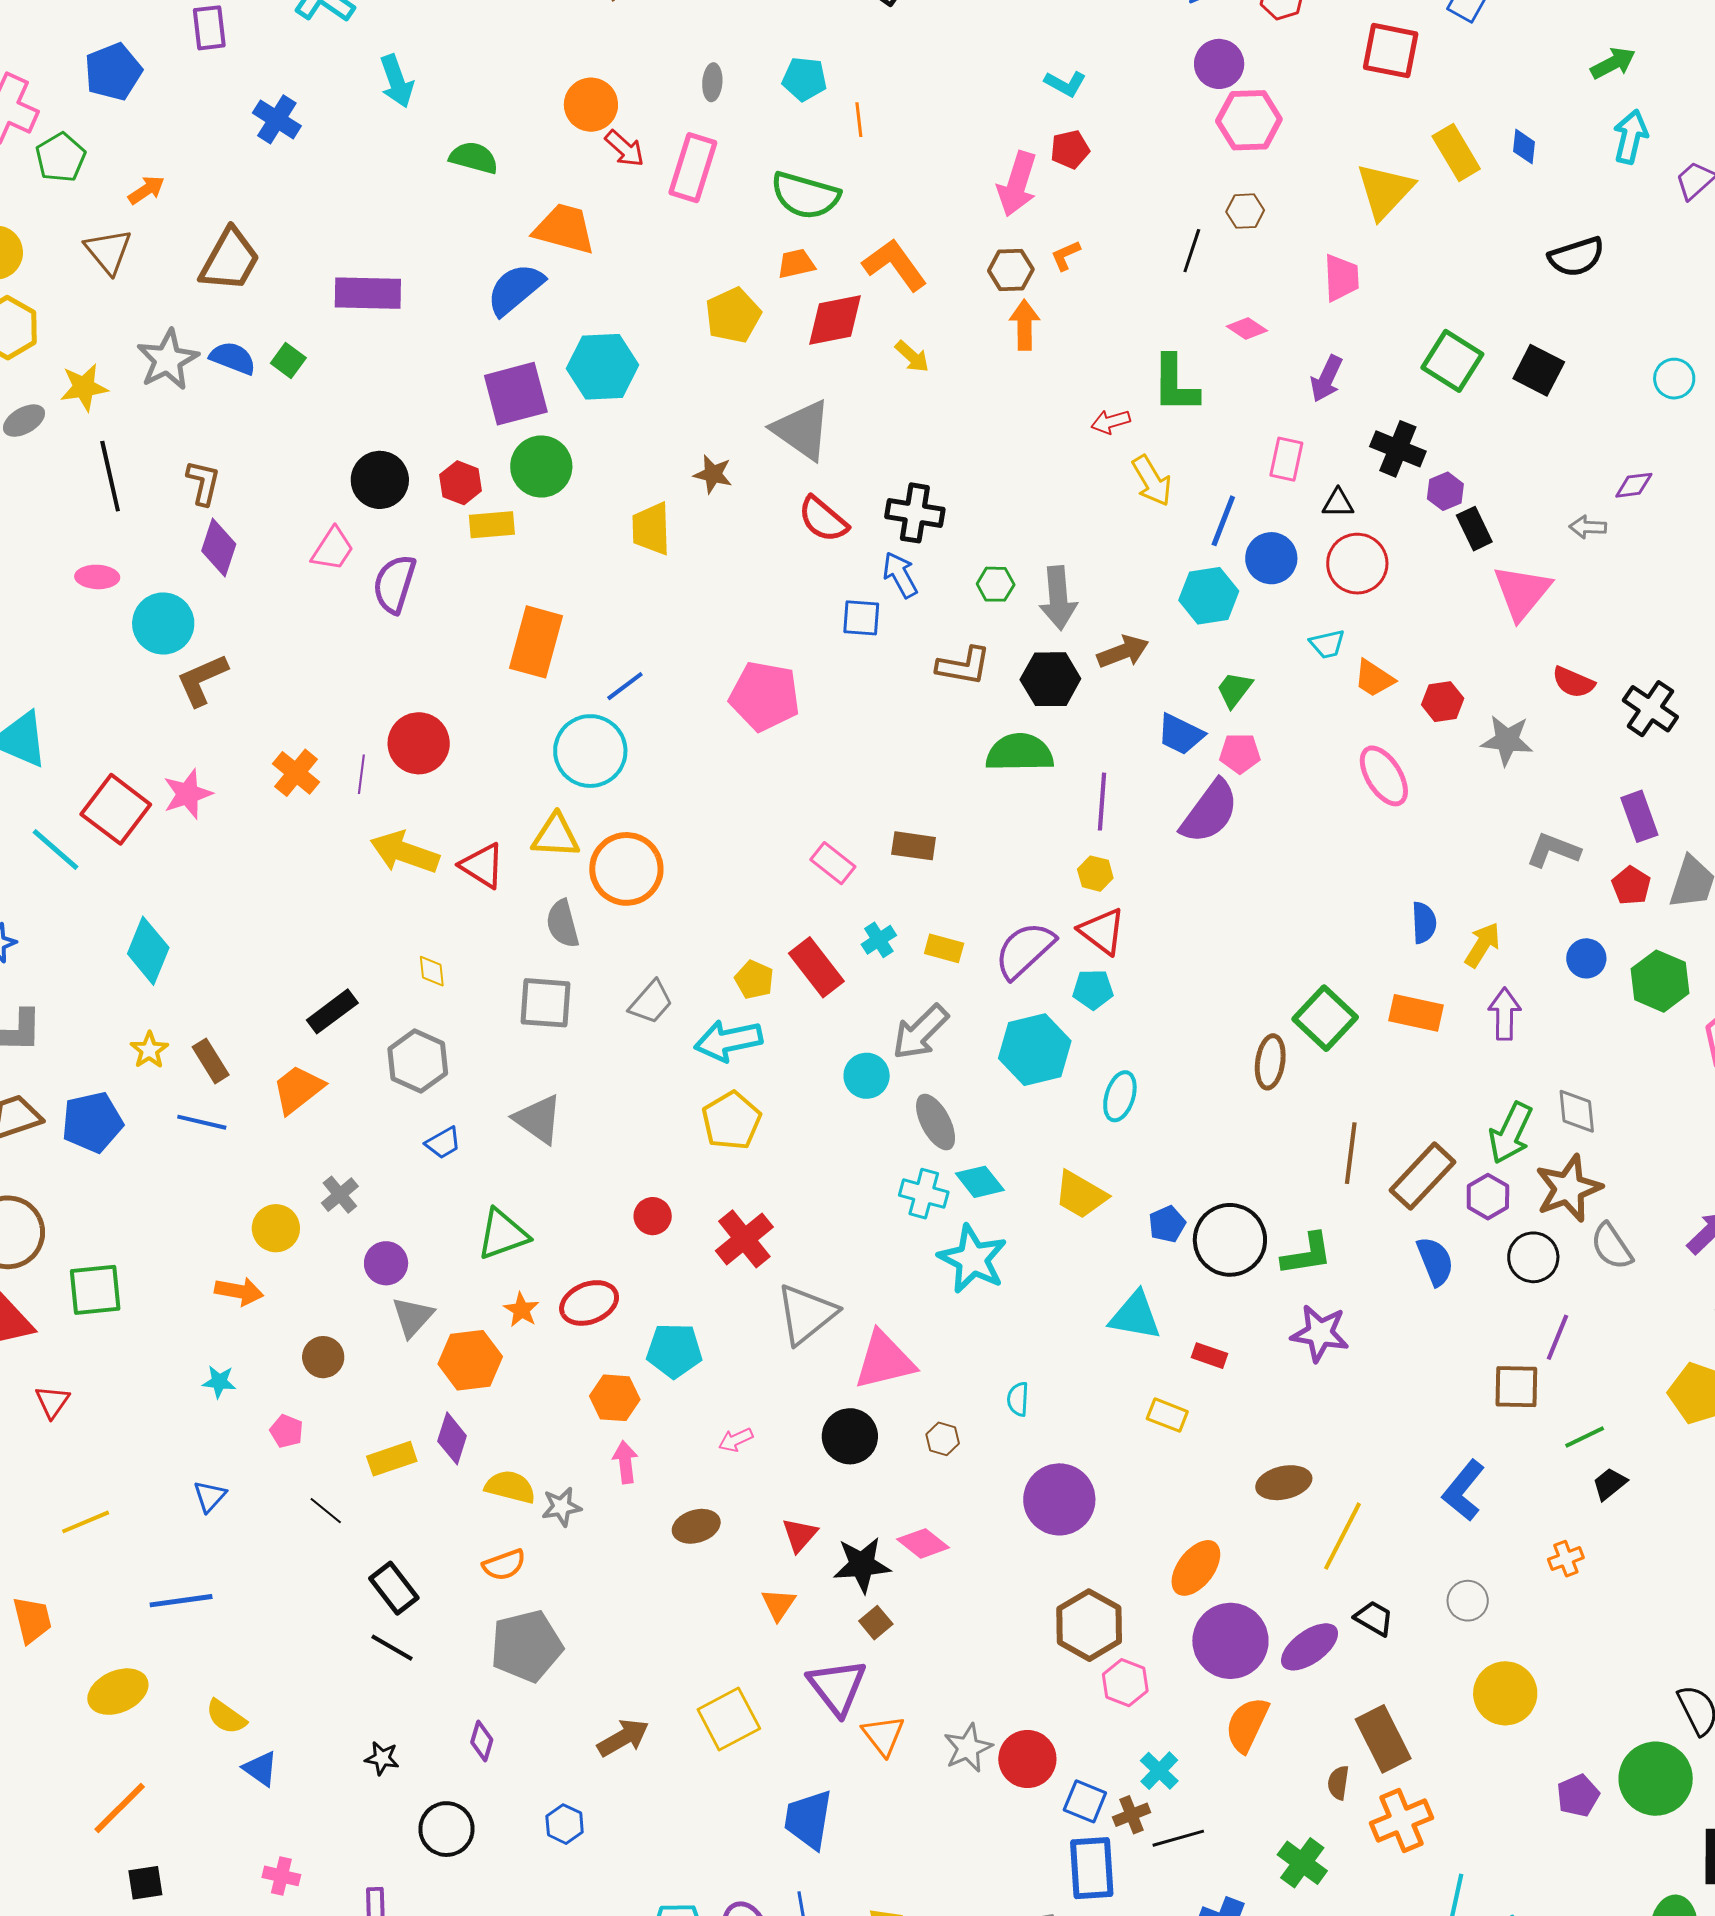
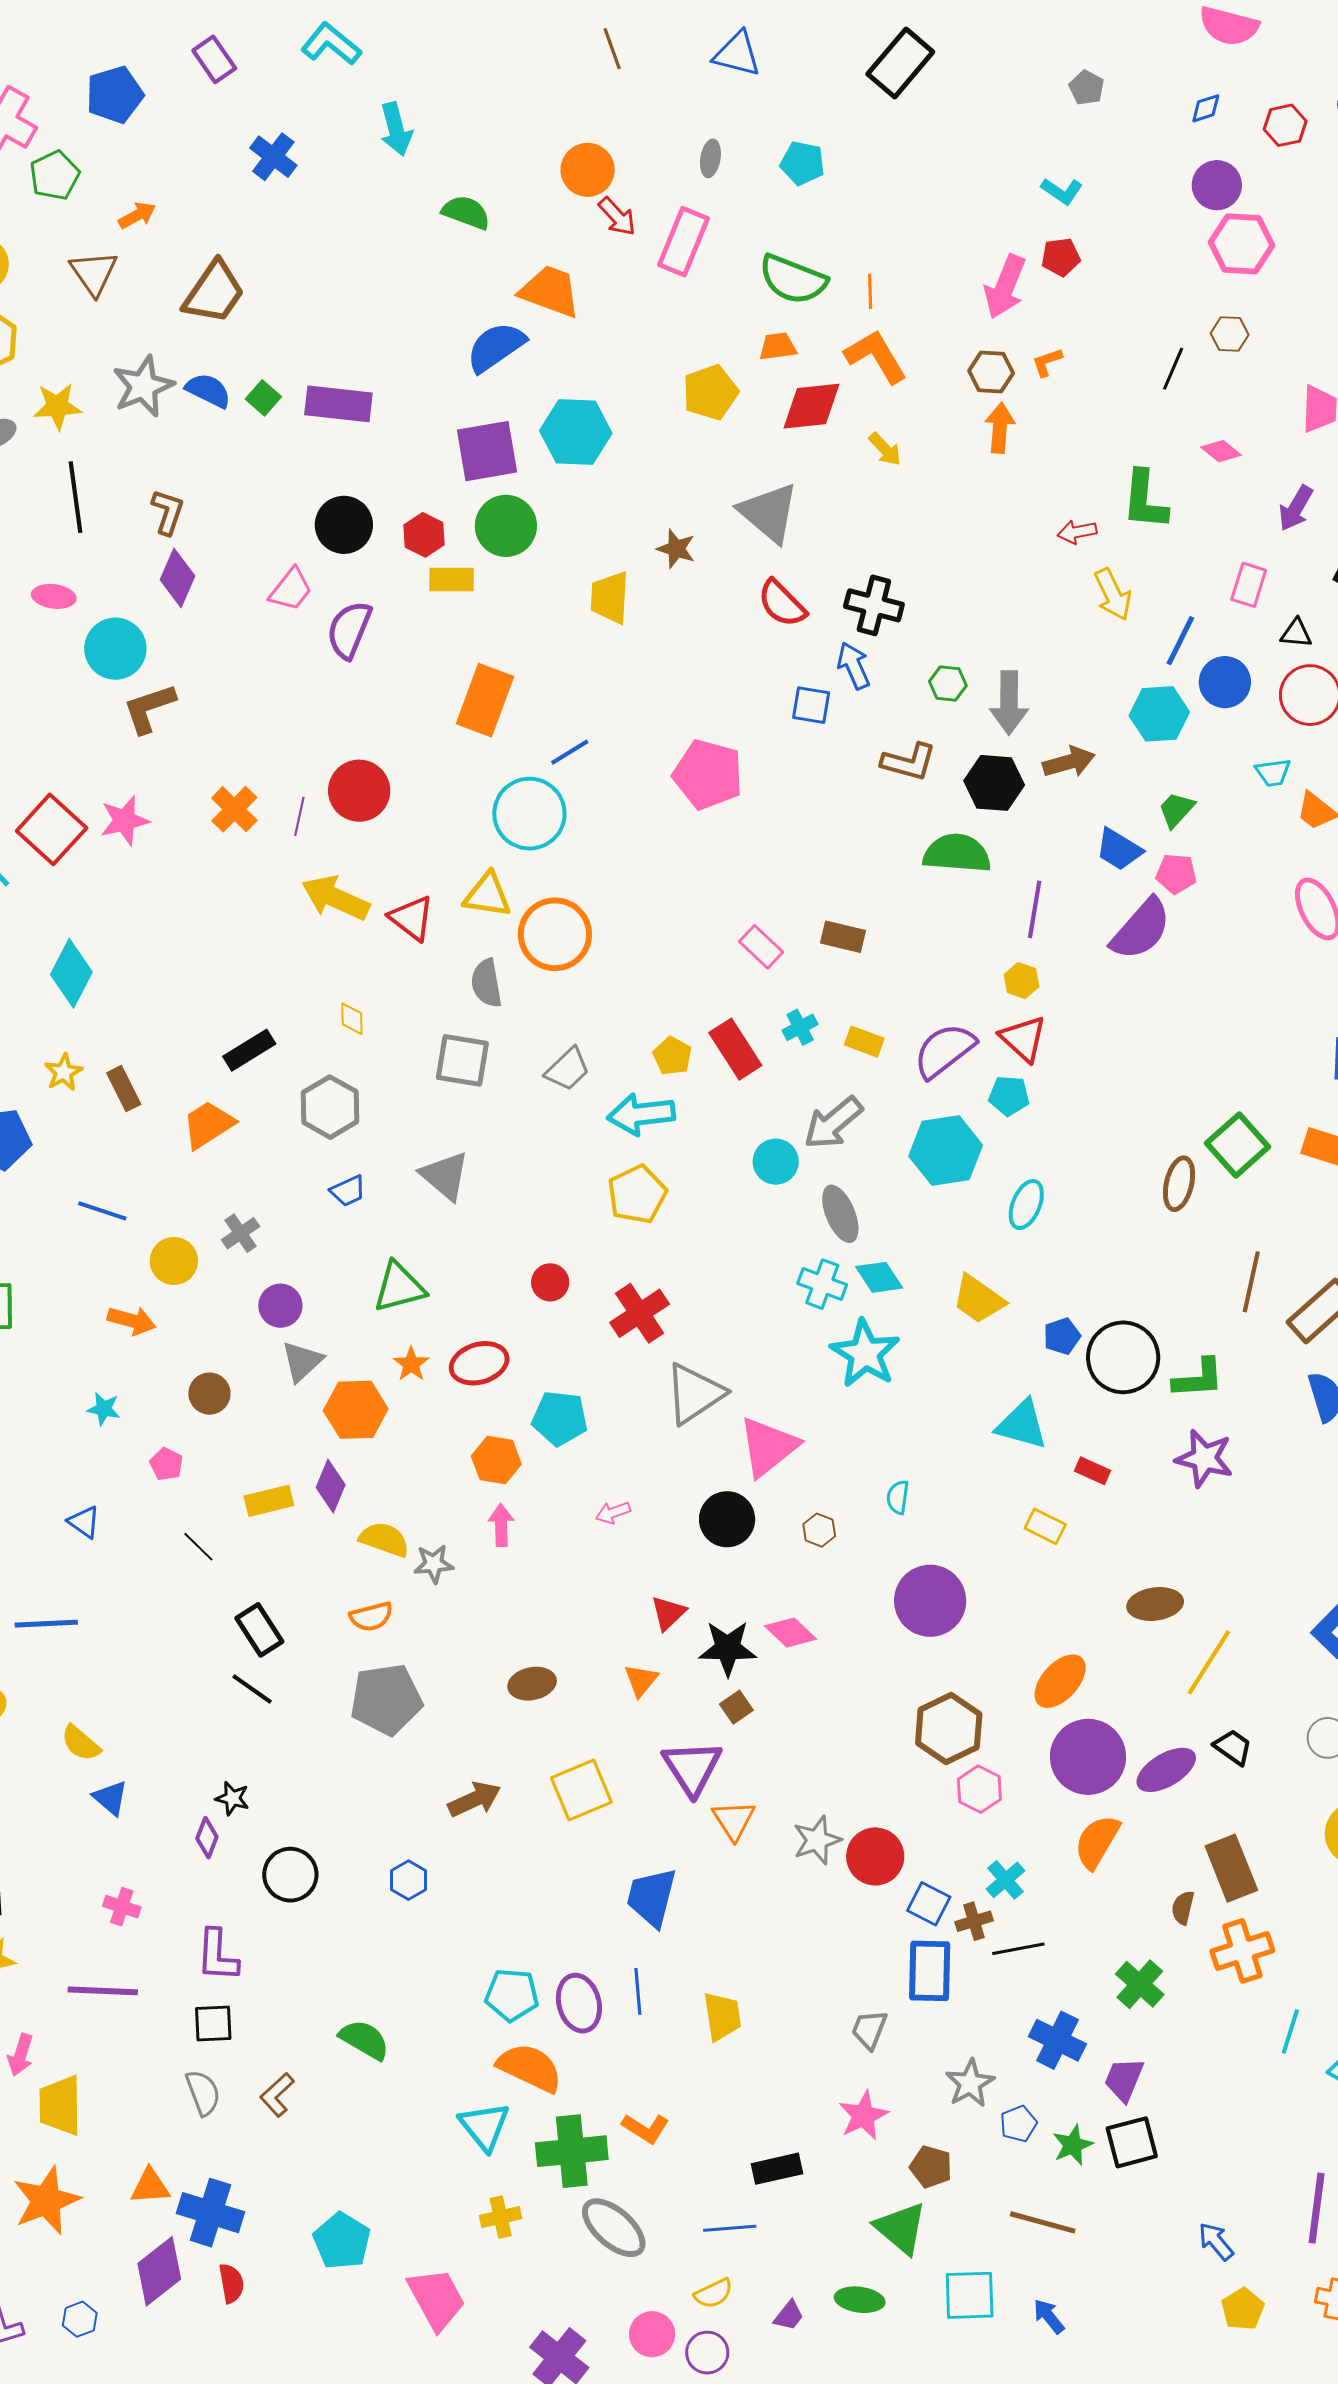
purple rectangle: (209, 28) -> (214, 59), turned -33
orange line: (859, 120) -> (870, 291), moved
purple rectangle: (368, 293) -> (338, 404), moved
blue line: (202, 1122) -> (102, 1211), moved
pink triangle: (884, 1360) -> (768, 1447), turned -30
blue triangle: (210, 1496) -> (84, 1522), turned -42
brown ellipse: (696, 1526) -> (532, 1684), moved
purple diamond: (482, 1741) -> (207, 1838), moved

